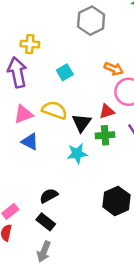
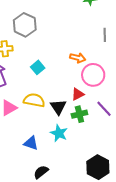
gray hexagon: (91, 21) -> (25, 25), moved
blue triangle: (30, 142) -> (31, 143), moved
cyan star: (77, 154) -> (59, 133), turned -30

